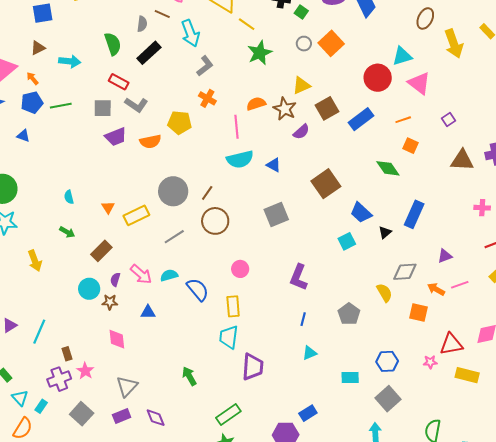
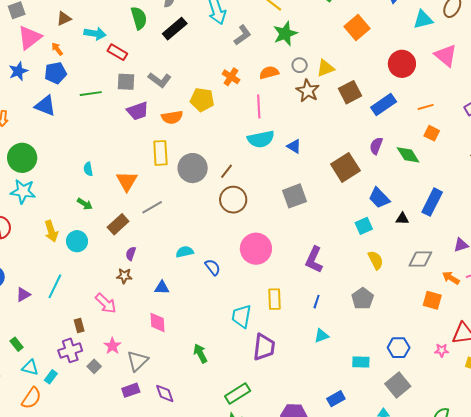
gray circle: (304, 44) -> (300, 65), moved
cyan triangle: (402, 56) -> (423, 20), moved
gray L-shape: (205, 66) -> (242, 35), moved
red rectangle: (119, 82) -> (117, 52), moved
pink triangle: (419, 83) -> (446, 55), moved
orange semicircle: (256, 104) -> (269, 73), moved
green line: (61, 106) -> (91, 94), moved
purple semicircle: (301, 132) -> (376, 146), moved, turned 150
blue triangle: (23, 136) -> (45, 106), size x1.6
orange triangle: (108, 207) -> (127, 181), size x1.6
yellow rectangle: (136, 215) -> (160, 153), moved, turned -70
black triangle: (385, 232) -> (402, 219), turned 40
gray line: (174, 237) -> (152, 207), moved
pink circle: (240, 269) -> (256, 249), size x1.8
pink arrow: (141, 274) -> (106, 303), moved
cyan circle: (89, 289) -> (77, 241), moved
blue semicircle: (198, 289) -> (213, 267), size x0.7
yellow semicircle: (384, 293) -> (376, 260), moved
yellow rectangle: (233, 306) -> (274, 299), moved
cyan line: (39, 332) -> (55, 286), moved
pink diamond: (117, 339) -> (158, 322), moved
pink star: (85, 371) -> (112, 346), moved
cyan triangle: (20, 398) -> (30, 368), turned -36
blue rectangle: (308, 413) -> (336, 399), moved
gray square: (82, 414) -> (94, 366), moved, size x0.6

